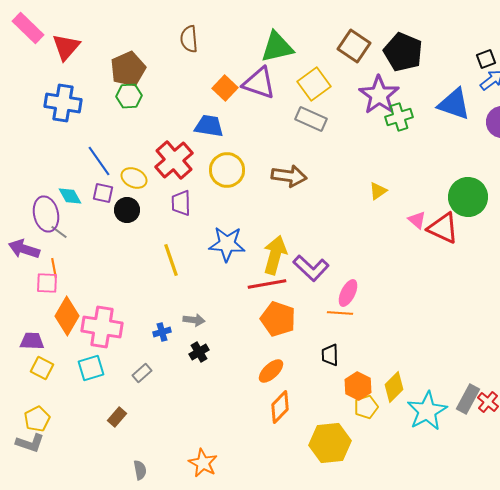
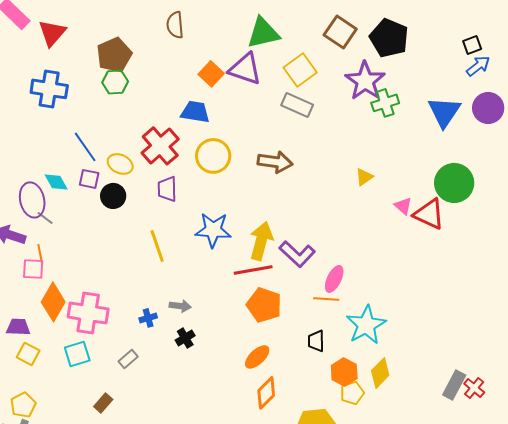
blue triangle: (454, 104) -> (444, 112), moved, turned 45
cyan star: (427, 411) -> (366, 325), moved

